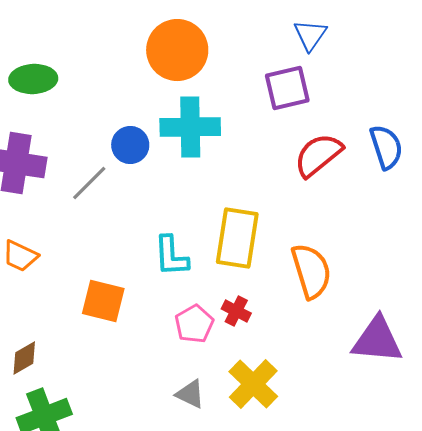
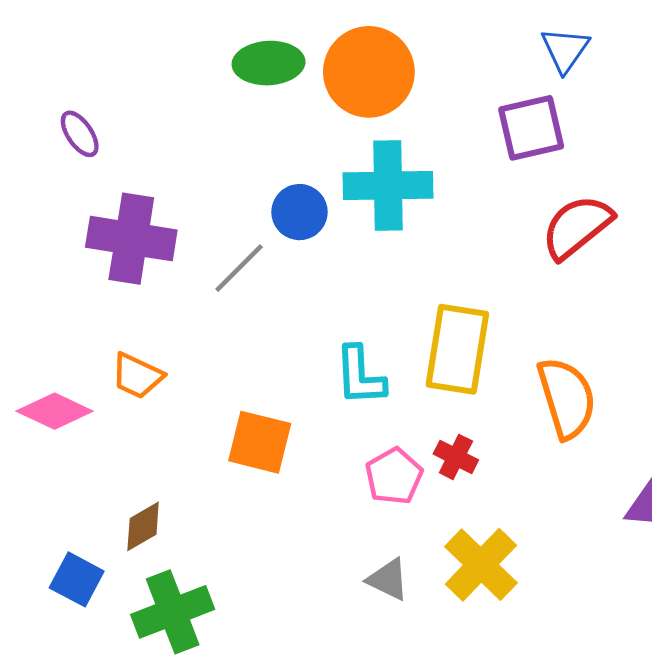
green ellipse: (33, 79) -> (269, 63), moved

